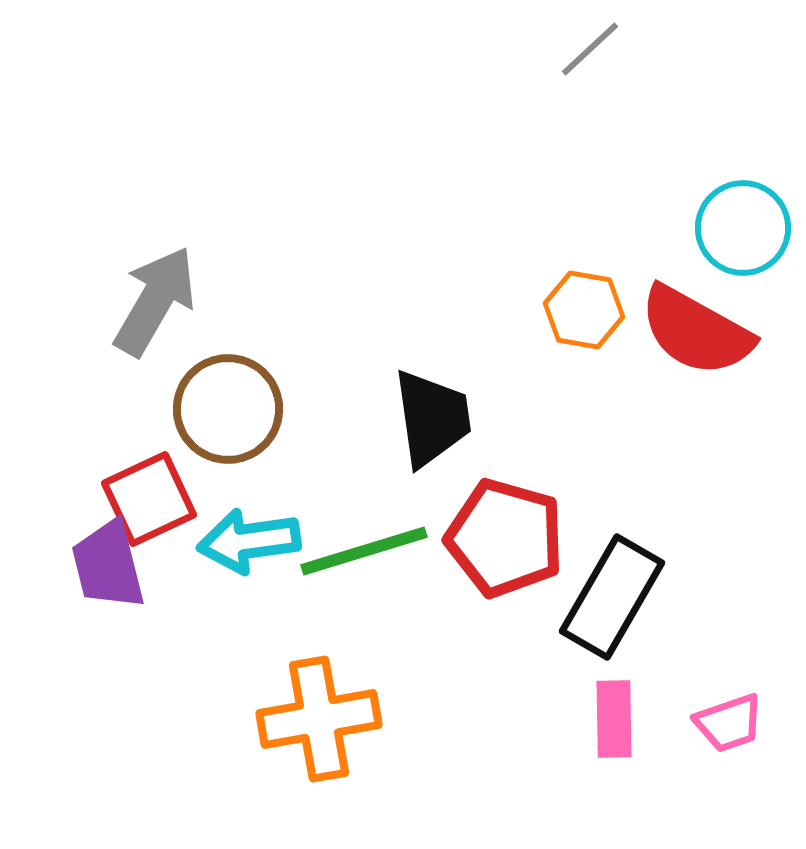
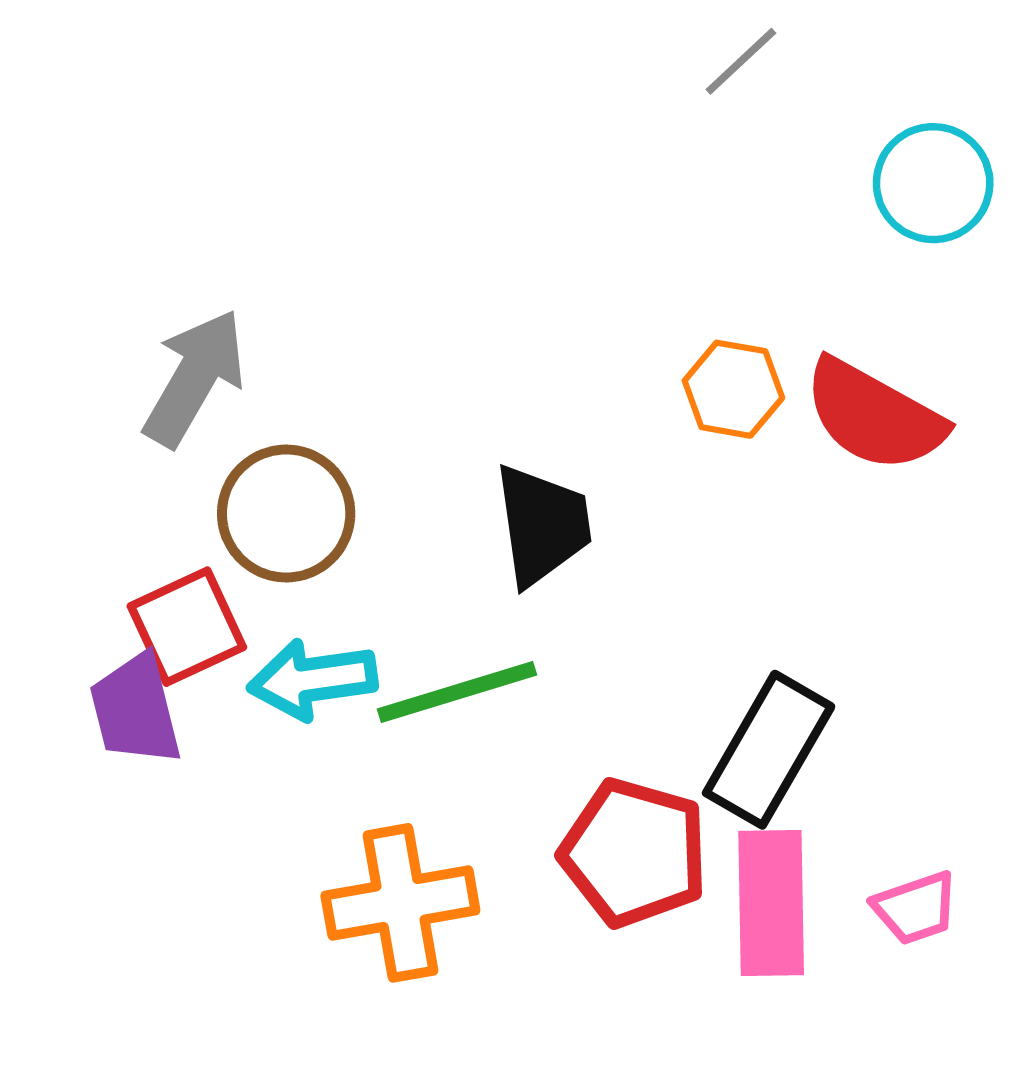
cyan circle: (743, 228) -> (933, 183), moved
red pentagon: (505, 538) -> (634, 853), moved
pink rectangle: (614, 719) -> (771, 903), size x1.5

